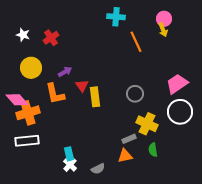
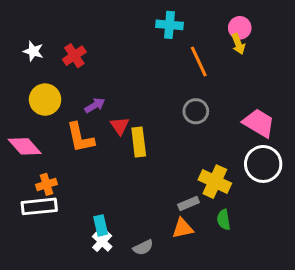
pink trapezoid: (177, 84) -> (259, 123), turned 65
gray circle: (135, 94) -> (196, 111), moved
orange cross: (28, 113) -> (46, 184), moved, size x0.6

